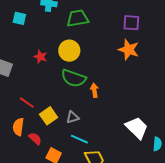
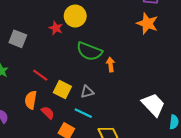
yellow circle: (69, 51) -> (75, 16), moved
yellow square: (49, 116) -> (62, 90), turned -30
cyan line: (79, 139) -> (83, 113), moved

